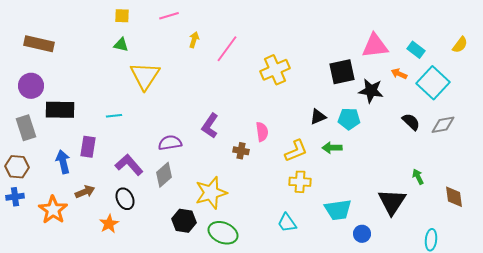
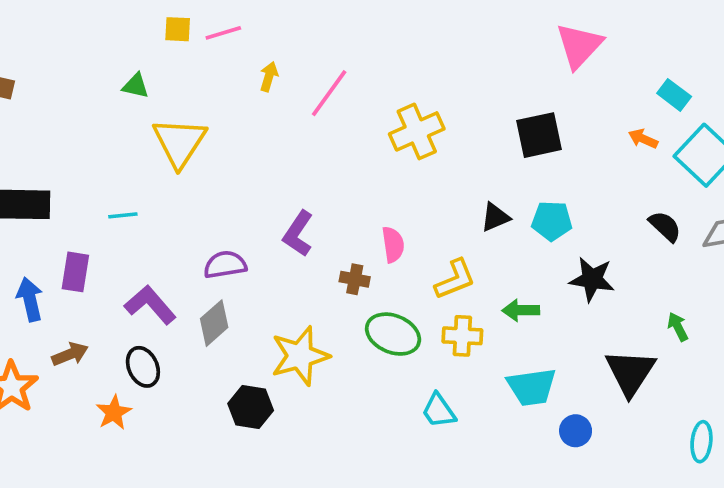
yellow square: (122, 16) -> (178, 29), moved
pink triangle: (375, 46) -> (579, 46), moved, turned -40
black star: (371, 91) -> (592, 279), moved
green arrow: (332, 148) -> (521, 310), moved
green ellipse: (223, 233) -> (393, 334), moved

